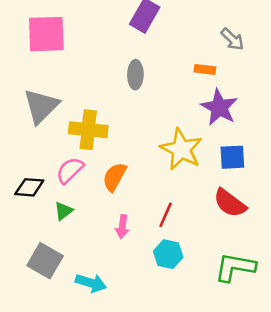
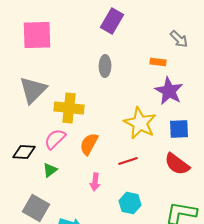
red line: (166, 215) -> (128, 161), moved, turned 48

